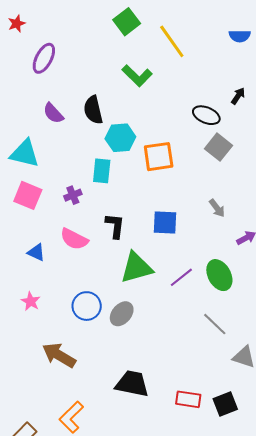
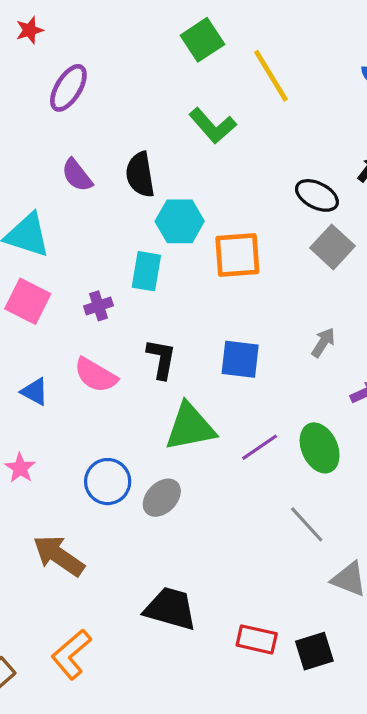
gray arrow: (217, 208) -> (323, 343), turned -114

